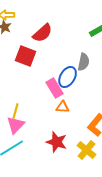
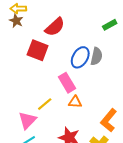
blue ellipse: (68, 77) -> (80, 57), moved
yellow line: (16, 111) -> (45, 104), moved, turned 35

